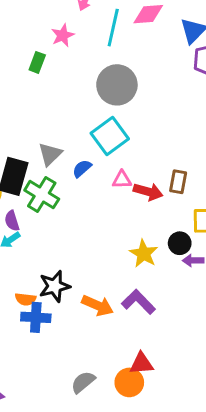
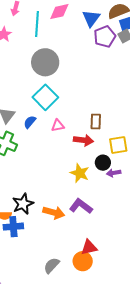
red arrow: (148, 192) -> (83, 140), moved

